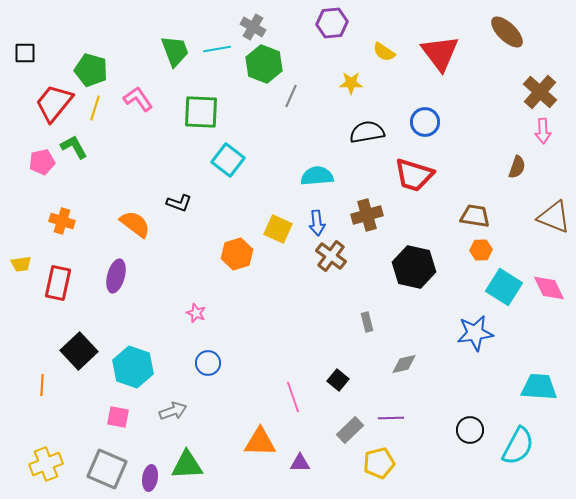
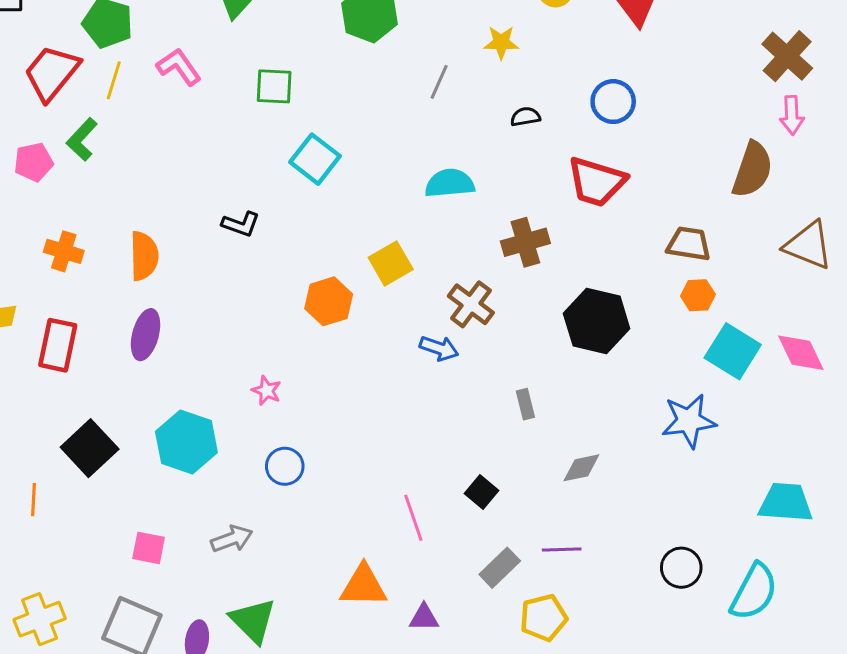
gray line: (291, 96) -> (439, 82), moved
green square: (201, 112) -> (274, 86), size x0.7
black semicircle: (367, 132) -> (525, 117), size x0.6
green L-shape: (74, 147) -> (82, 139), turned -108
brown semicircle: (517, 167) -> (752, 170), size x1.6
blue arrow: (317, 223) -> (439, 348), moved, turned -65
orange semicircle: (135, 224) -> (144, 256), moved, turned 52
yellow square: (278, 229) -> (391, 263), turned 36
cyan hexagon: (133, 367) -> (186, 442), moved
green triangle: (187, 465) -> (253, 621), turned 48

